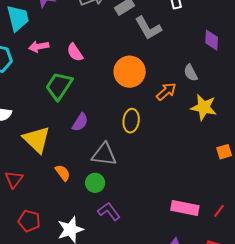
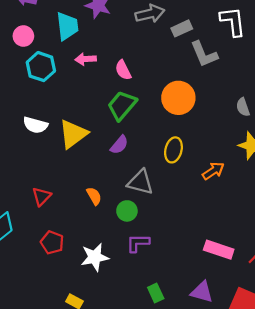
green trapezoid: (59, 86) -> (122, 105), moved
orange arrow: (166, 92) -> (213, 171), moved
yellow triangle: (37, 140) -> (73, 134), moved, turned 32
purple L-shape: (109, 211) -> (138, 243), turned -60

